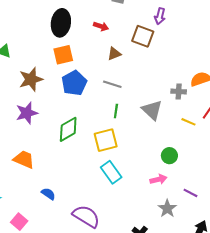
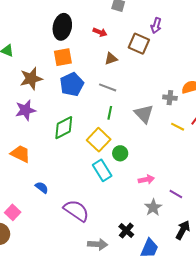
yellow square: (106, 140) -> (99, 140), turned -35
green circle: (169, 156) -> (120, 153), moved

